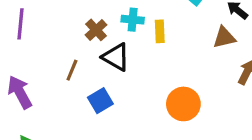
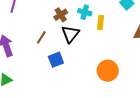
black triangle: (116, 57) -> (70, 34), turned 30

